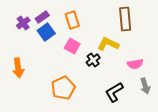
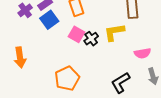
yellow L-shape: (108, 44) -> (114, 32), turned -35
black cross: (93, 60) -> (91, 39), moved

